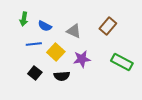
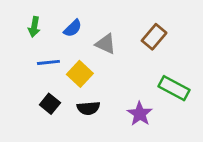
blue semicircle: (45, 26) -> (73, 28), moved, turned -72
purple star: (82, 59) -> (140, 114), moved, turned -30

